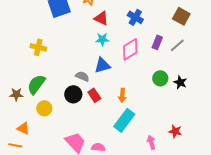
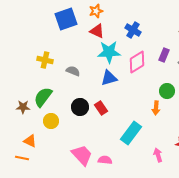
blue cross: (135, 17) -> (133, 30), moved
red triangle: (101, 18) -> (97, 31), moved
cyan star: (102, 39) -> (109, 52), size x1.6
gray semicircle: (82, 76) -> (73, 71), moved
orange arrow: (122, 95) -> (156, 108), moved

